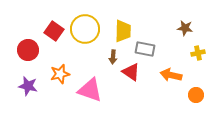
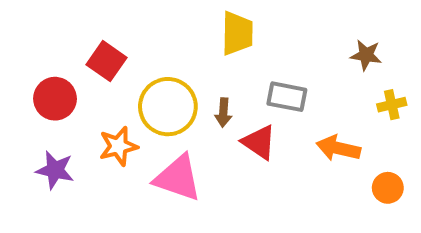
yellow circle: (85, 29) -> (168, 107), moved
yellow trapezoid: (123, 31) -> (237, 33), moved

